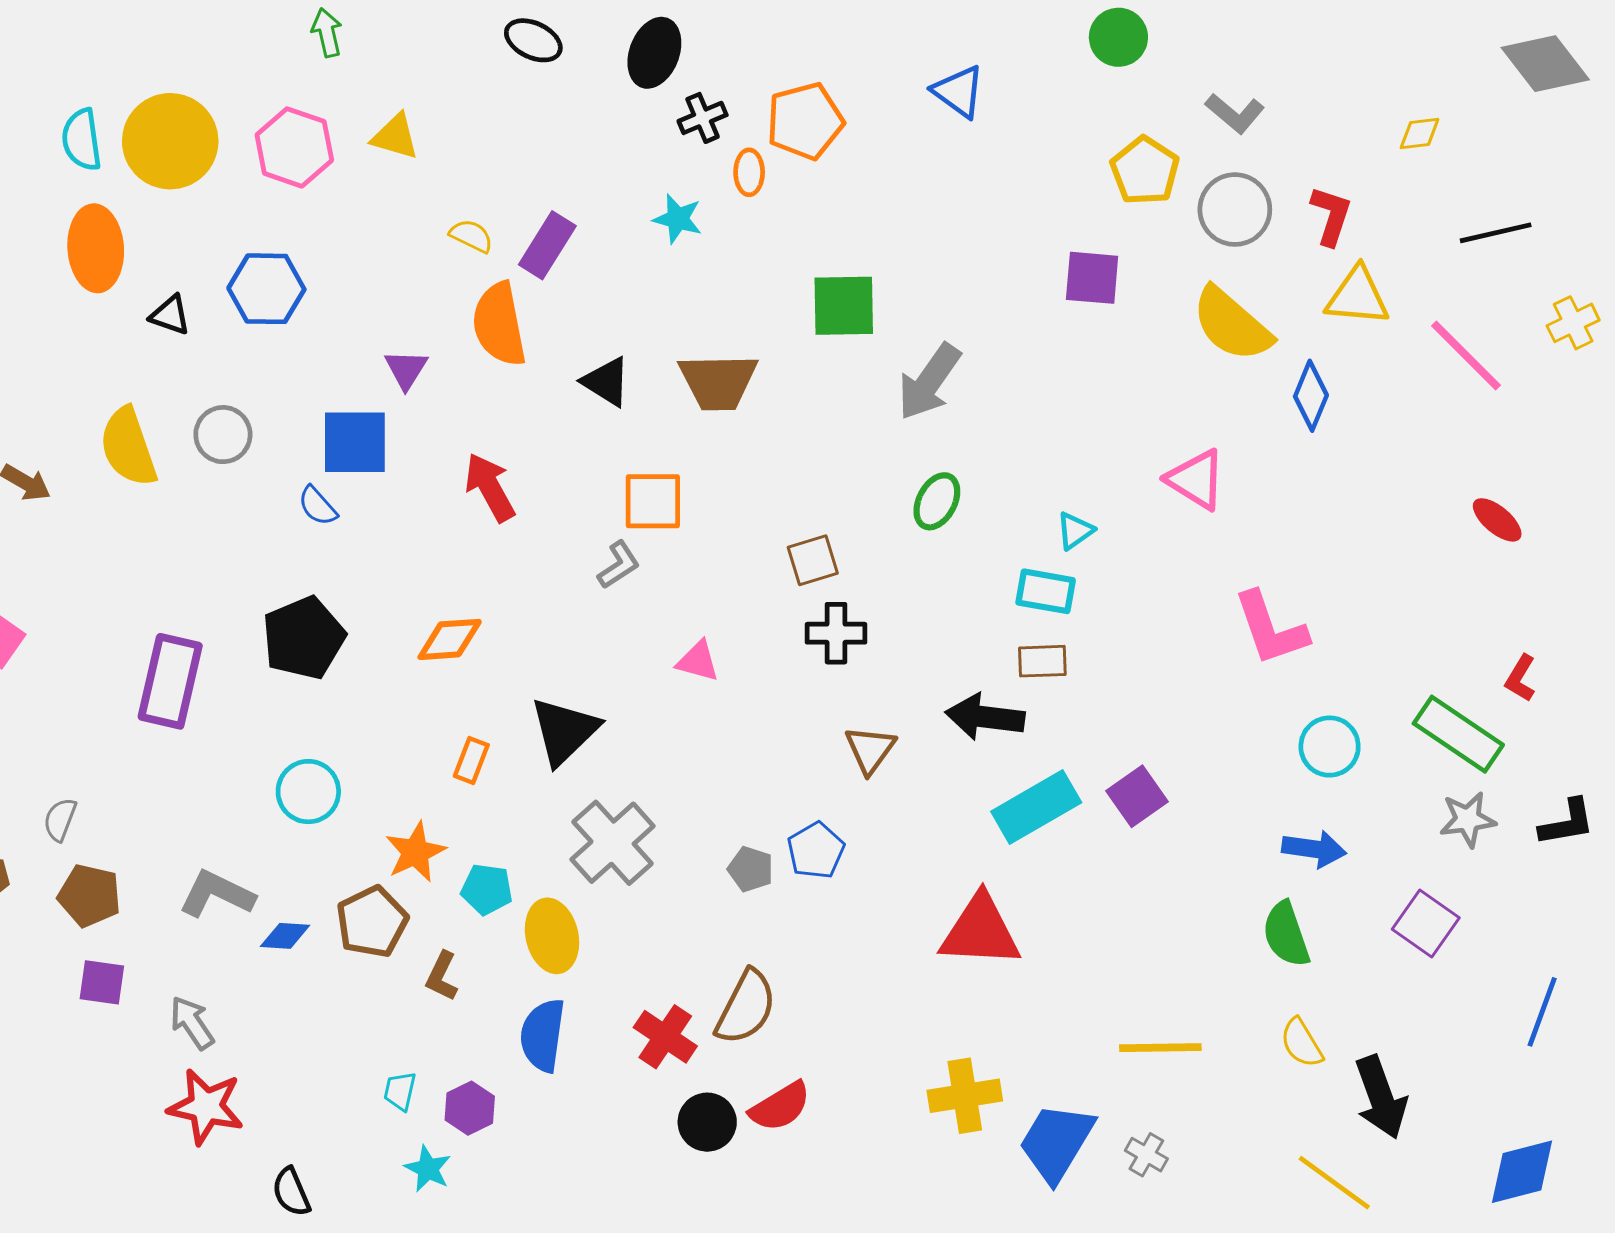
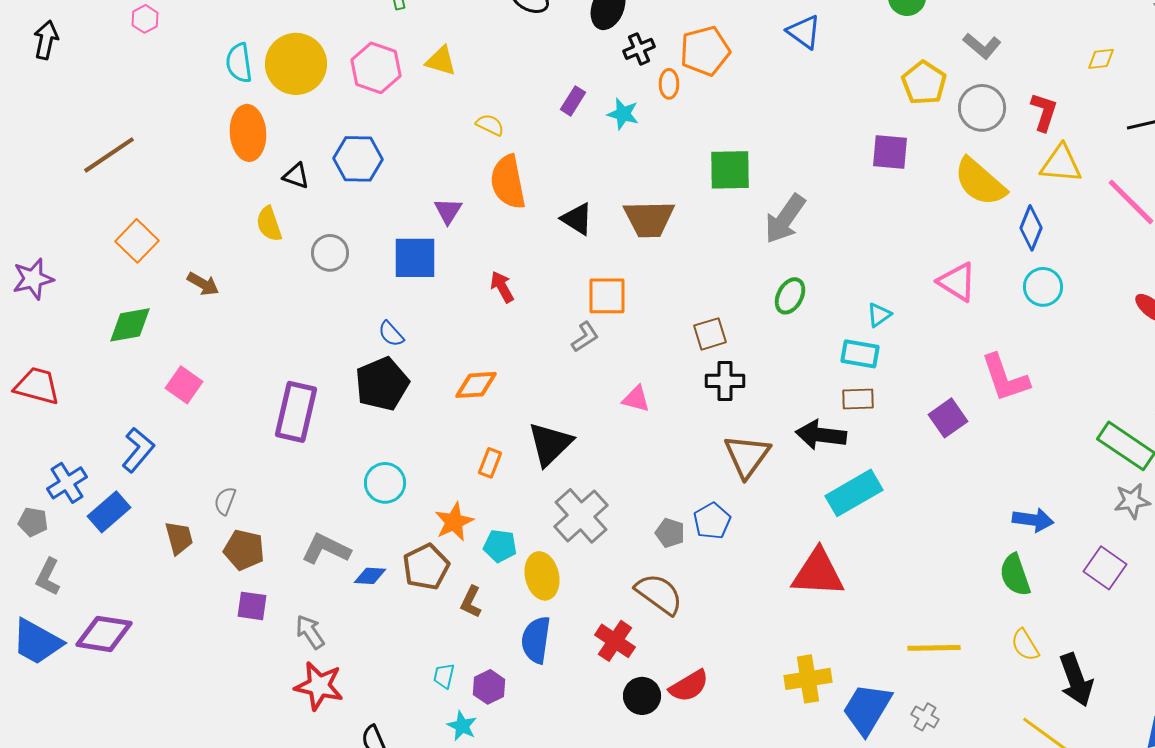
purple rectangle: (547, 245) -> (573, 101), moved, size x0.7
yellow semicircle: (128, 447) -> (269, 224), moved, size x0.7
red arrow: (490, 487) -> (502, 287), size x0.7
blue semicircle: (318, 506) -> (391, 334), moved
cyan circle: (1330, 747) -> (1043, 287), moved
brown triangle: (870, 750) -> (747, 456), size x1.4
purple square: (1137, 796) -> (948, 418), moved
brown semicircle: (746, 1007) -> (659, 594), moved, turned -81

